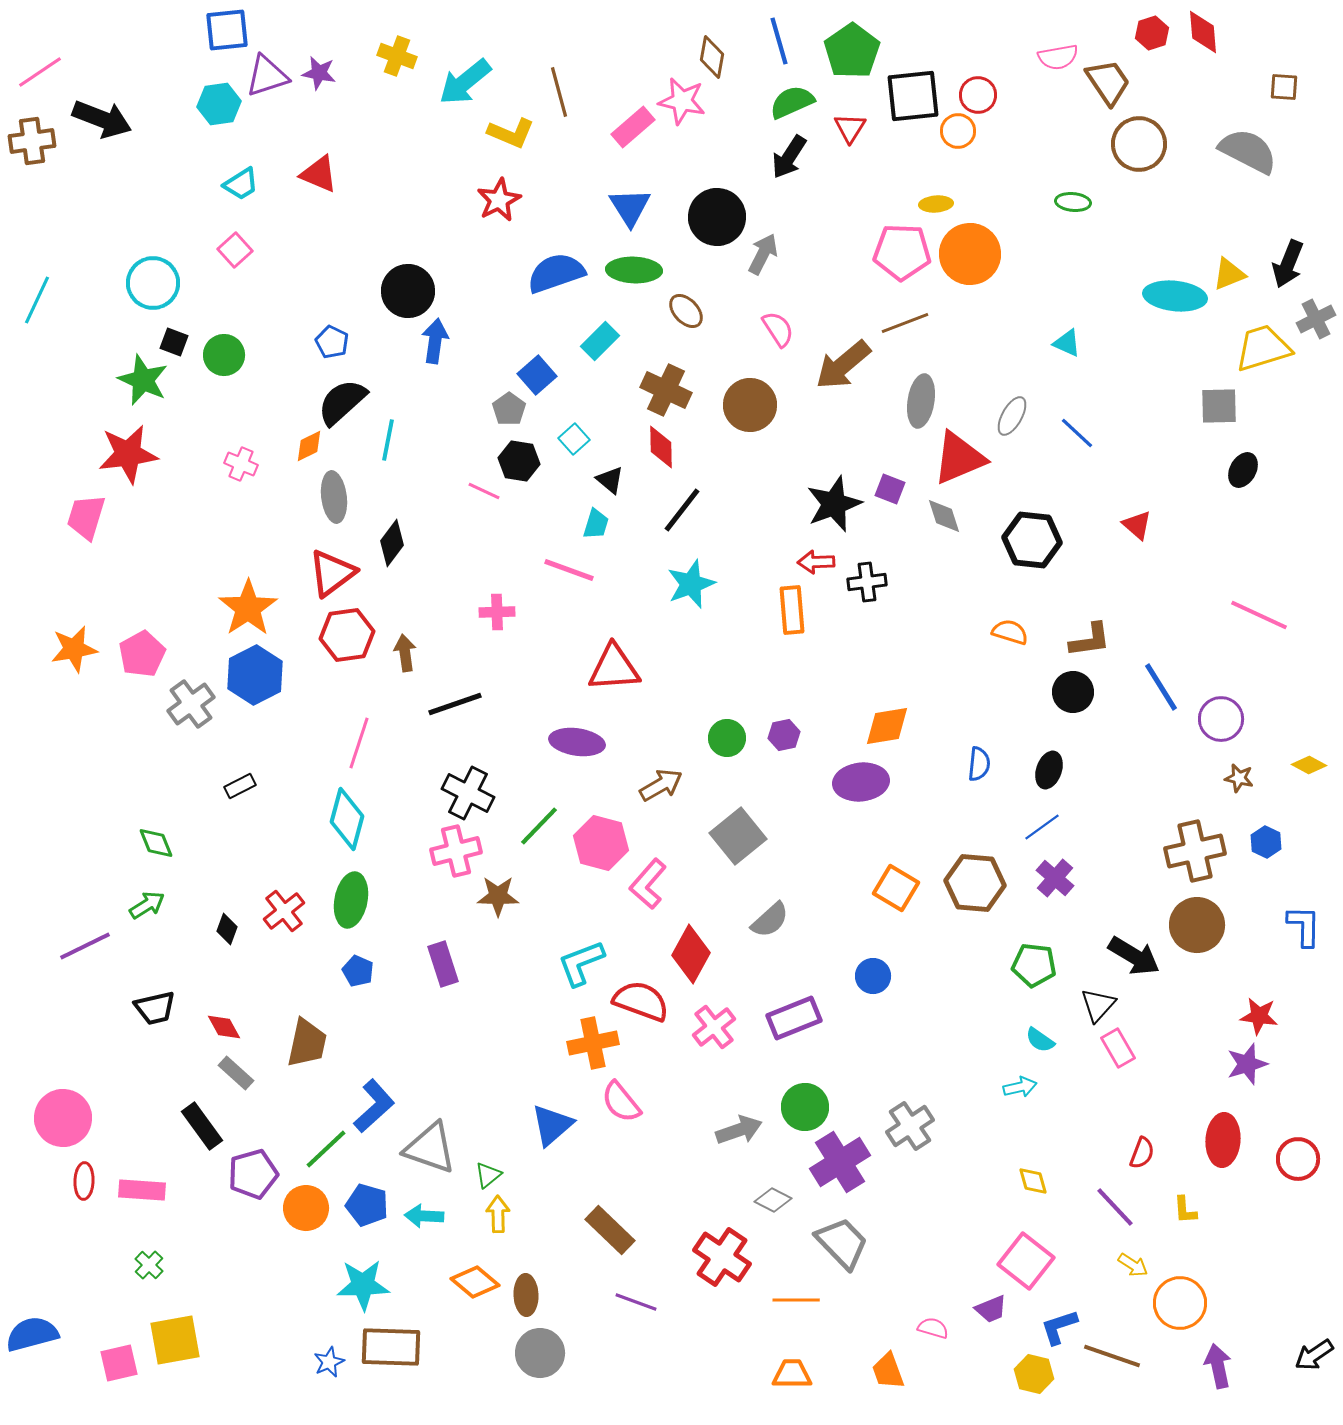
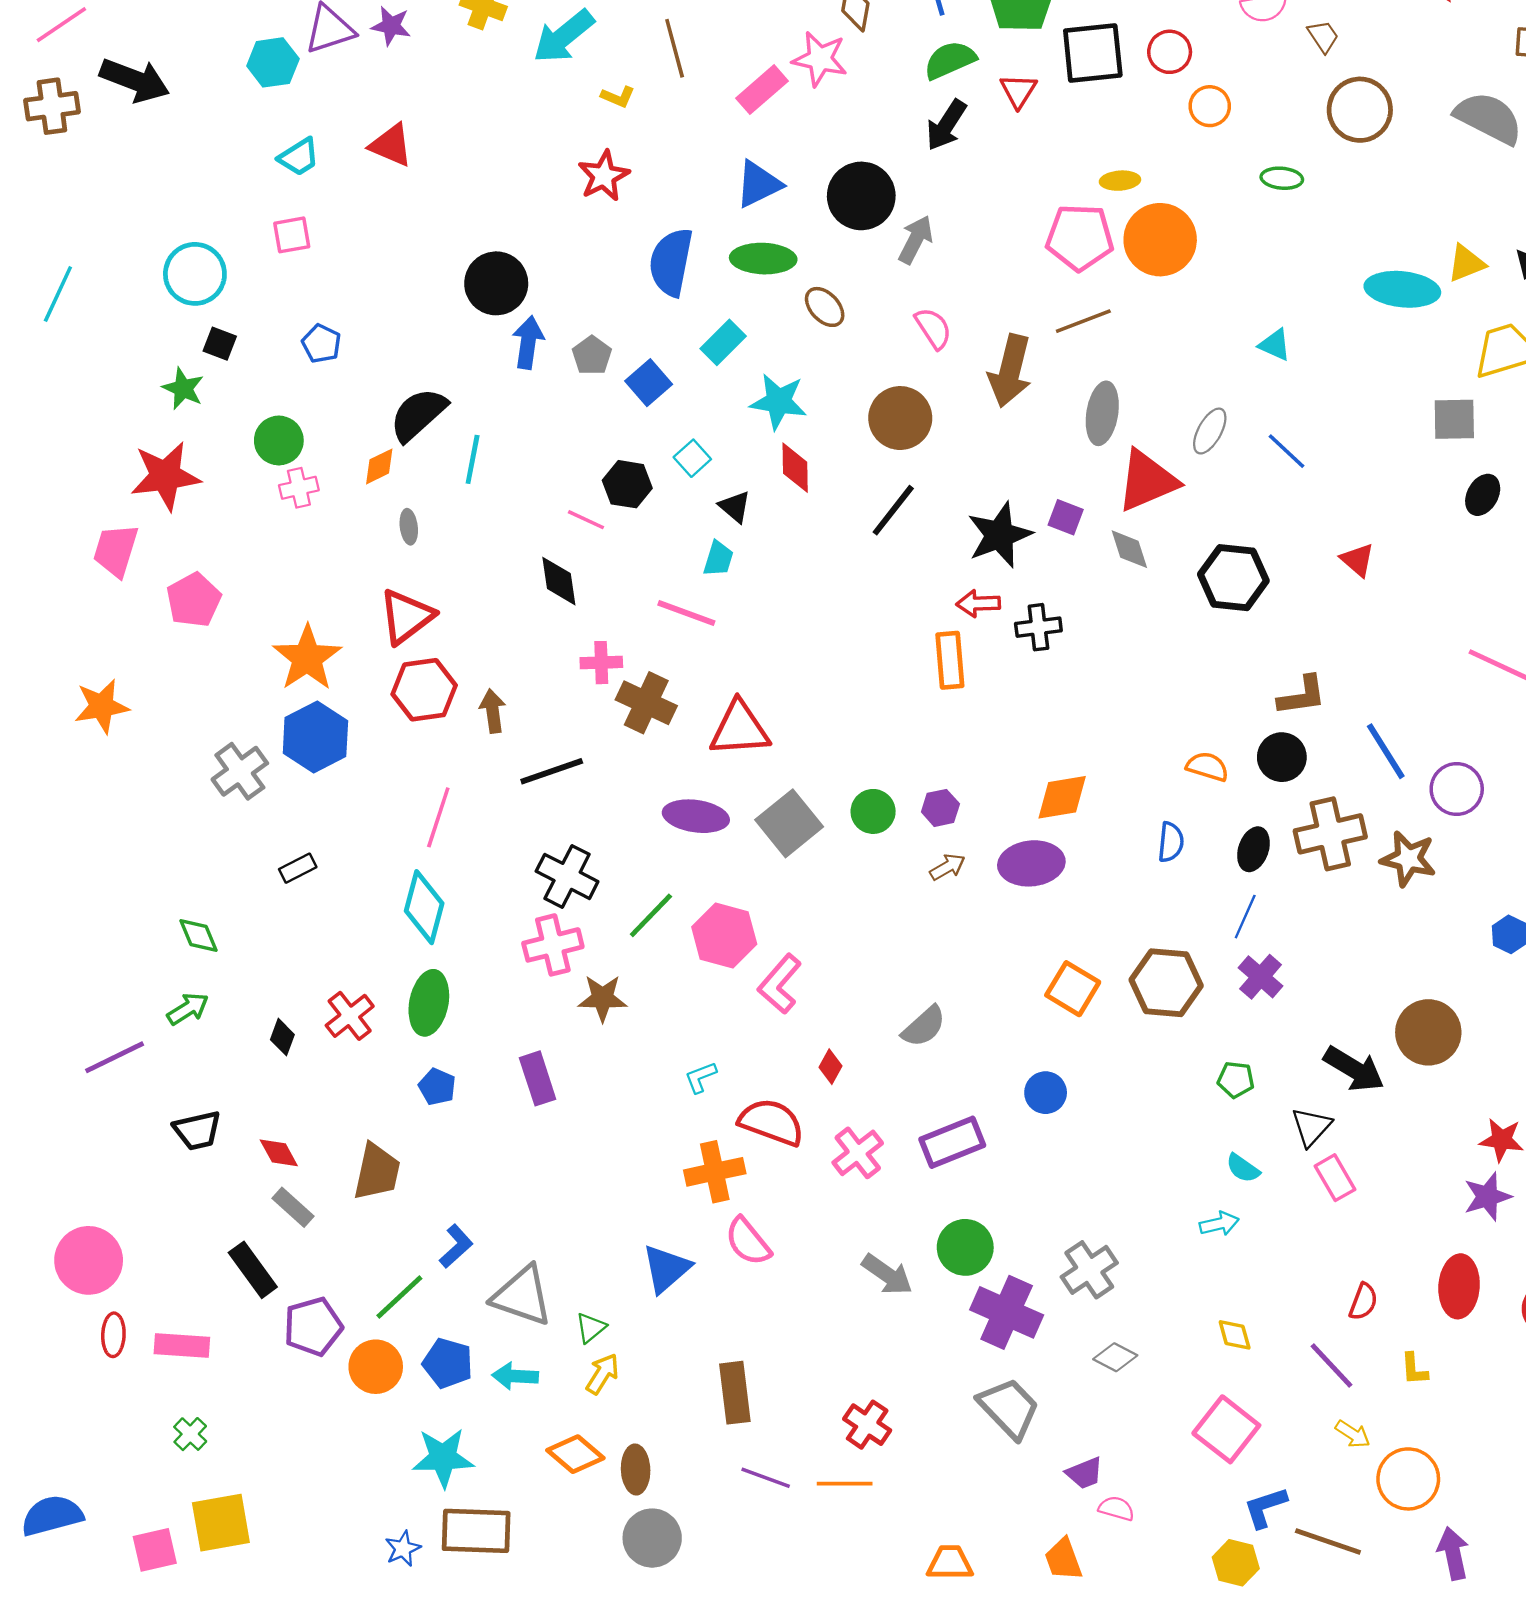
brown trapezoid: (1108, 82) -> (1323, 36), size x0.6
orange circle: (958, 131) -> (1210, 106), moved
yellow L-shape: (511, 133) -> (618, 97), size x0.6
blue triangle: (630, 207) -> (758, 184), turned 36
pink square: (235, 250) -> (292, 235), turned 32
blue semicircle: (556, 273) -> (671, 262), turned -60
blue pentagon: (332, 342) -> (321, 344), moved
green circle: (224, 355) -> (279, 440), moved
brown arrow: (843, 365) -> (1010, 371), turned -36
green star: (143, 380) -> (183, 389), size x0.7
brown cross: (666, 390) -> (646, 703), moved
gray pentagon: (509, 409) -> (592, 355), moved
pink cross: (241, 464) -> (299, 488), turned -36
gray ellipse: (334, 497) -> (409, 527), size x0.6
black line: (682, 510) -> (893, 510), moved
black diamond: (392, 543) -> (559, 581), moved, turned -45
cyan star: (691, 584) -> (779, 402), moved, turned 30
orange semicircle: (1010, 632) -> (1207, 767), moved
pink pentagon: (142, 654) -> (194, 600), moved
brown star: (1239, 778) -> (1408, 859), moved, size x1.6
brown arrow: (661, 785) -> (947, 867), moved, size x0.7
blue line: (1042, 827) -> (1245, 917), turned -30
gray square: (738, 836) -> (789, 823), moved
brown cross: (1195, 851) -> (1330, 834), moved
red diamond: (691, 954) -> (831, 1067), size x0.5
cyan L-shape: (581, 963) -> (701, 1077), size x0.6
green pentagon: (1034, 965) -> (1236, 1080), size x0.7
blue L-shape: (374, 1106) -> (456, 1246), size x0.7
gray arrow: (739, 1130) -> (887, 1275), turned 54
purple cross: (840, 1162) -> (1007, 1312), turned -34
gray diamond: (773, 1200) -> (1115, 1357), moved
yellow arrow: (498, 1214) -> (603, 1374), turned 33
brown rectangle: (610, 1230) -> (735, 1393), turned 39
red cross: (722, 1257) -> (867, 1425), size x0.7
orange line: (796, 1300) -> (845, 1484), moved
purple trapezoid: (991, 1309) -> (1085, 1473), moved

